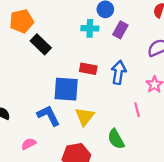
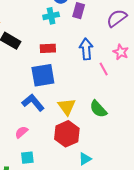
red rectangle: (88, 69) -> (48, 48), moved
pink line: (137, 110) -> (104, 69), moved
yellow triangle: (85, 117) -> (67, 107), moved

